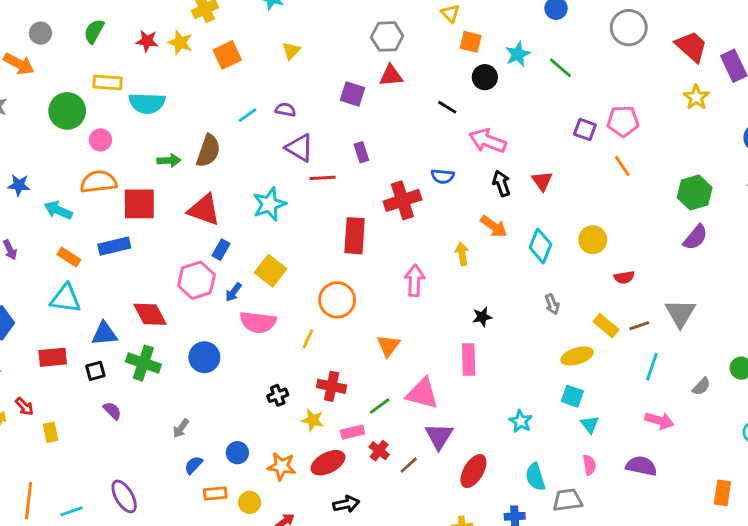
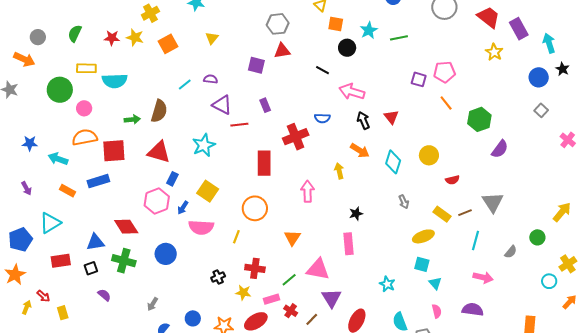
green line: (560, 68) -> (399, 38), turned -48
green hexagon: (695, 193) -> (479, 119), moved
cyan triangle: (66, 299) -> (50, 223), moved, turned -35

